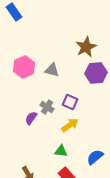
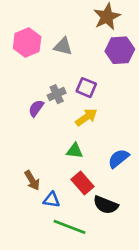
gray cross: (47, 107) -> (57, 94), turned 32

